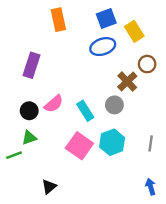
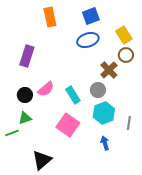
yellow rectangle: (134, 31) -> (124, 35), moved
cyan hexagon: (112, 142) -> (104, 113), moved
black triangle: (49, 187) -> (42, 160), size x1.5
blue arrow: (151, 187) -> (105, 143), moved

